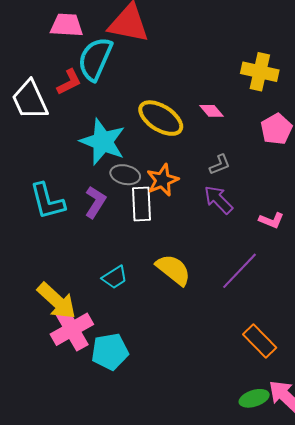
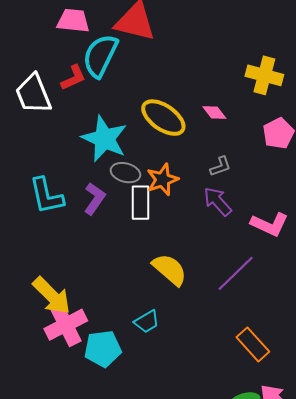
pink L-shape: (271, 220) -> (270, 224), size x1.5
cyan trapezoid: (115, 277) -> (147, 322), moved

